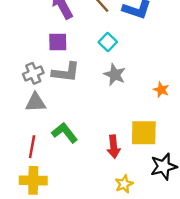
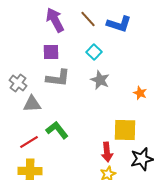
gray cross: (33, 73) -> (18, 83), moved, turned -30
red line: (32, 147) -> (29, 142), turned 48
red arrow: (114, 147) -> (107, 152), moved

